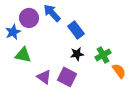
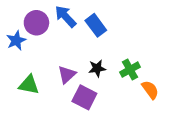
blue rectangle: (76, 30) -> (96, 25), moved
green triangle: (23, 55) -> (29, 85), moved
purple triangle: (44, 77) -> (67, 75), moved, turned 42

